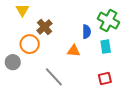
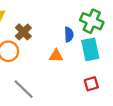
cyan rectangle: (106, 47) -> (90, 49), size x1.5
gray line: (54, 77) -> (24, 89), moved

